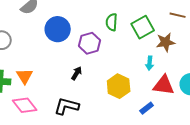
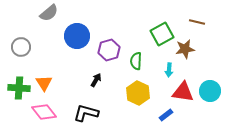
green semicircle: (112, 22) -> (136, 61), moved

